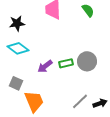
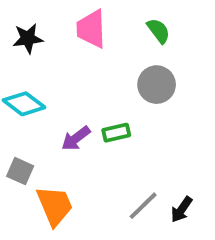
black star: (17, 23) -> (28, 38), moved
gray circle: (87, 61) -> (157, 85), moved
black arrow: (100, 103) -> (182, 209), turned 144

